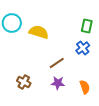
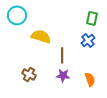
yellow semicircle: (39, 32) -> (41, 36), moved
brown line: (57, 63) -> (62, 55), turned -56

